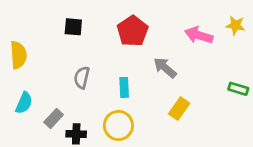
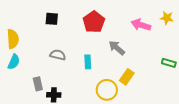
gray semicircle: (82, 78) -> (58, 55), turned 91
cyan semicircle: (24, 103) -> (14, 62), moved
gray rectangle: (54, 118) -> (38, 84), turned -56
yellow circle: (118, 125) -> (107, 90), moved

